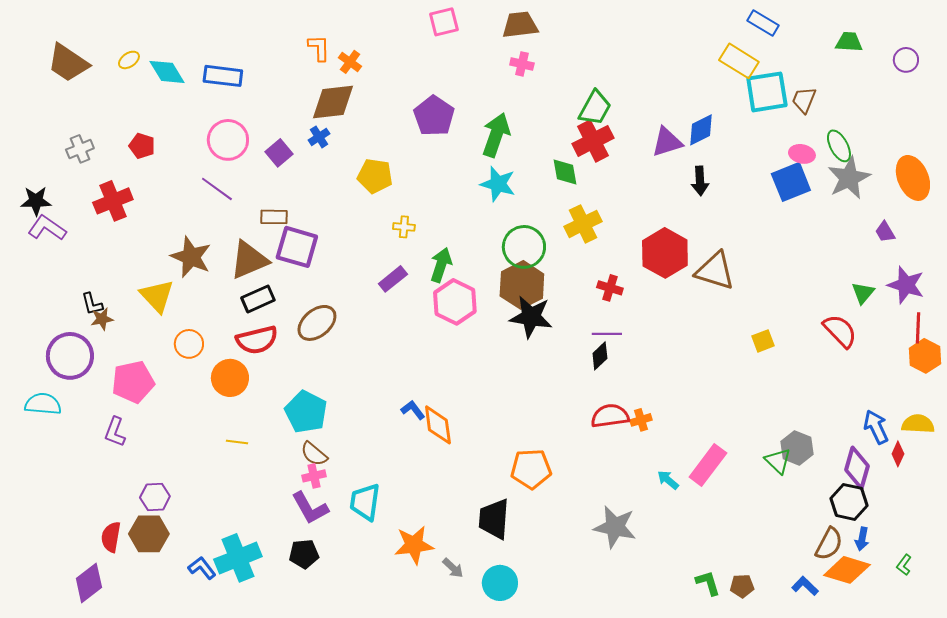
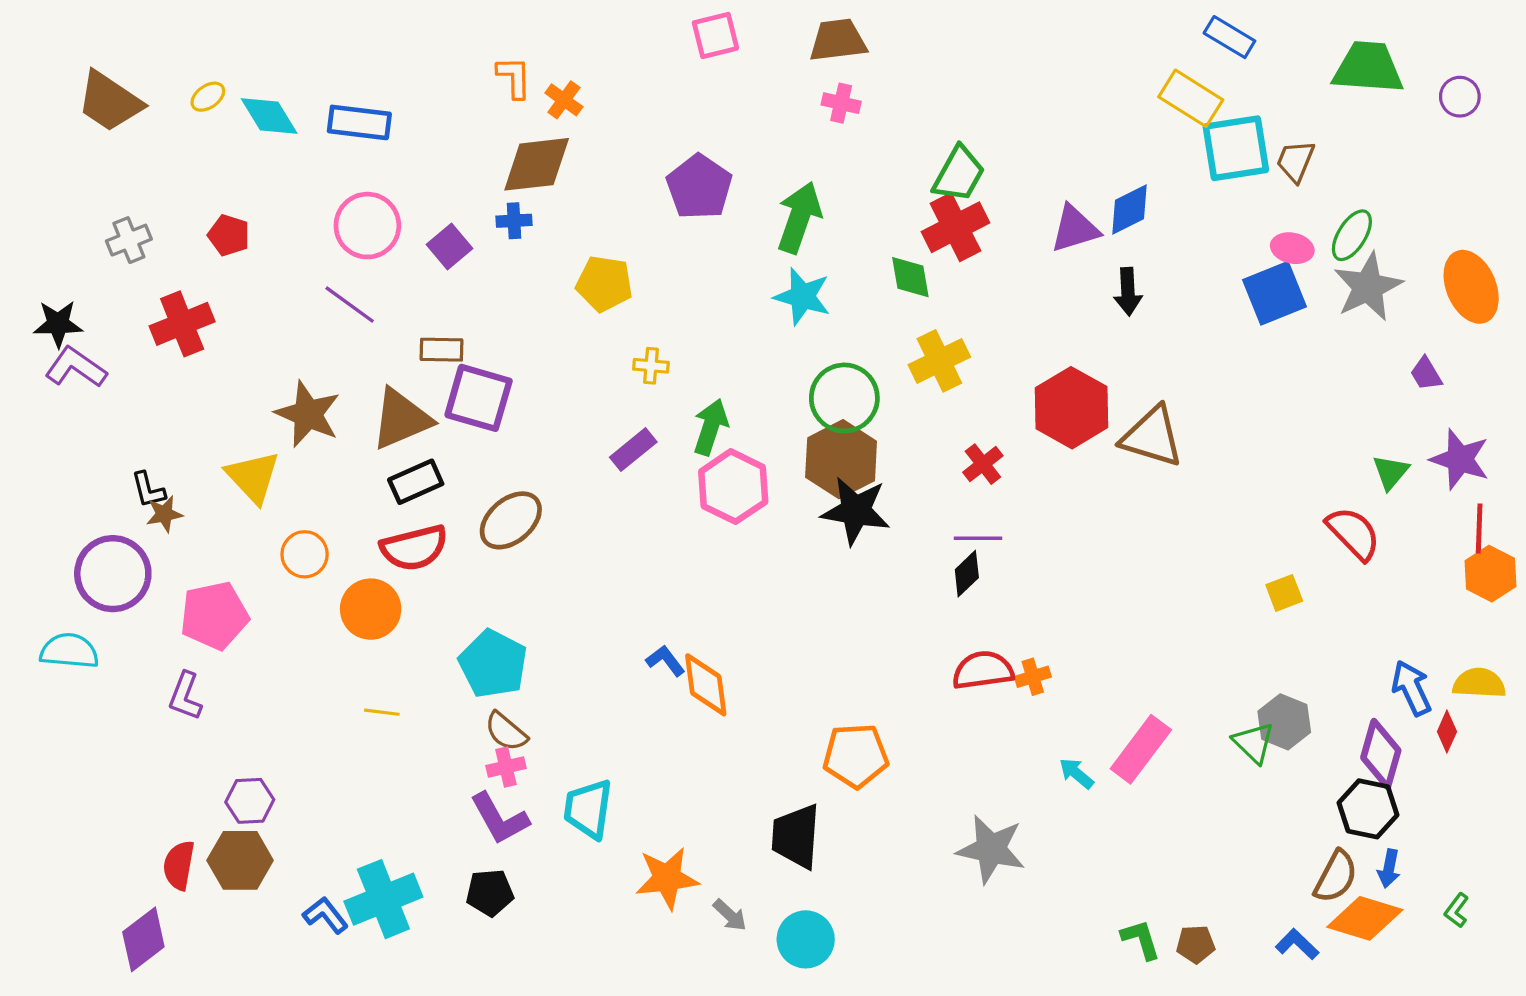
green trapezoid: (849, 42) -> (1368, 68), size x1.6
blue cross: (319, 137) -> (514, 221), turned 30
green ellipse: (839, 146) -> (1352, 235), turned 60
red cross: (610, 288) -> (983, 464), turned 35
yellow square: (763, 341) -> (1284, 593), moved

